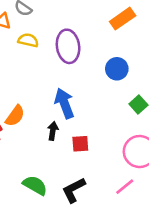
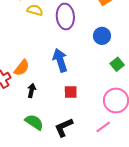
black arrow: (53, 131) -> (32, 90), moved

